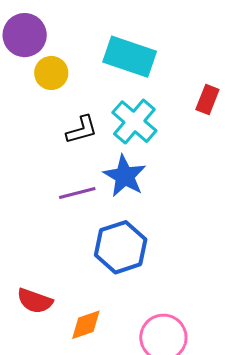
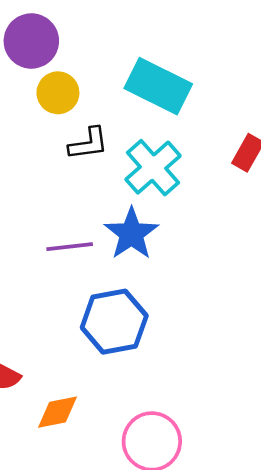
black L-shape: (82, 130) -> (88, 144), moved

